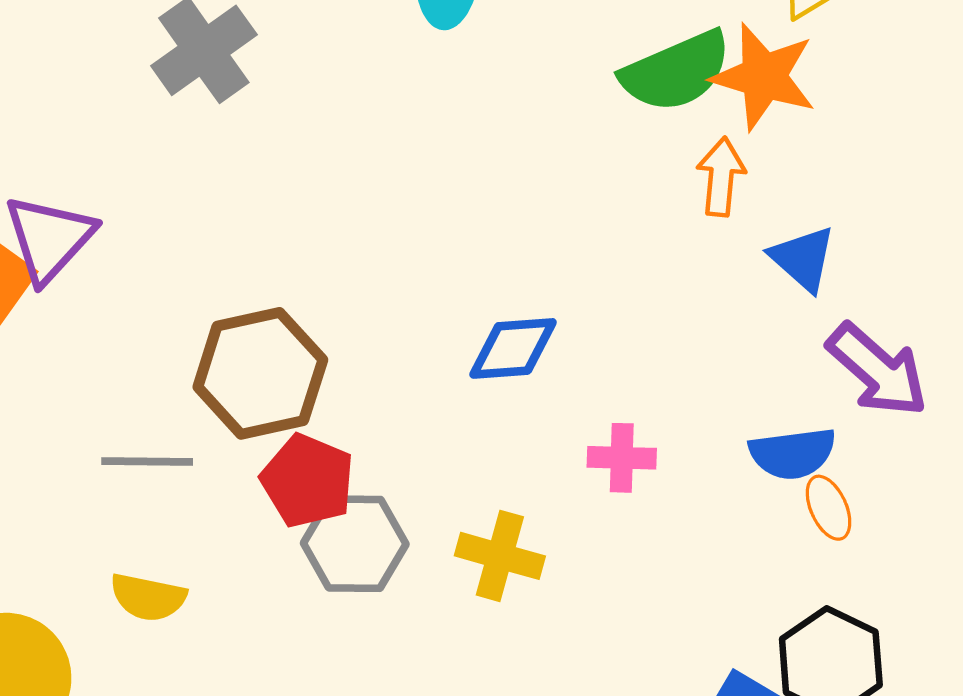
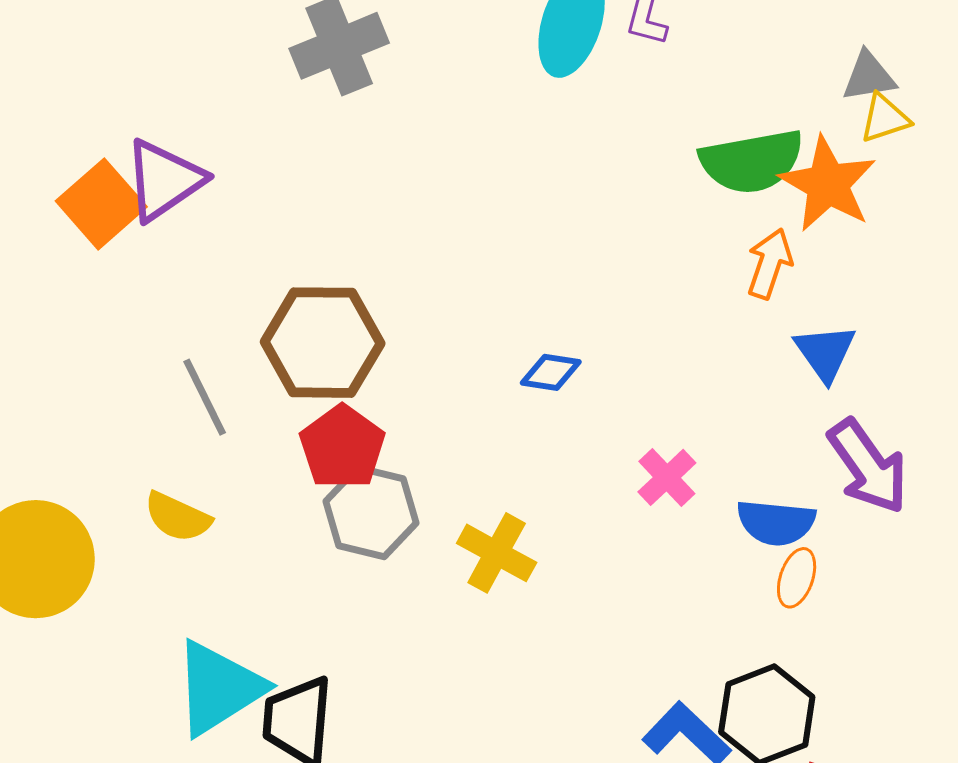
blue diamond: (513, 348) -> (551, 372), size x0.7
pink cross: (622, 458) -> (667, 477), moved, turned 32
gray line: (147, 462) -> (205, 397), turned 50
orange ellipse: (829, 508) -> (797, 578), turned 30

